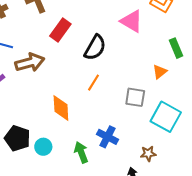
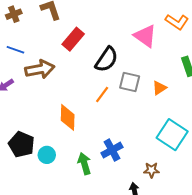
orange triangle: (160, 72) -> (159, 88), moved
gray square: (135, 97) -> (130, 82), moved
blue cross: (107, 137) -> (112, 150), turned 30

